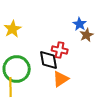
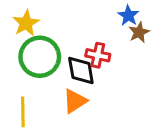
green circle: (17, 69) -> (40, 57), moved
orange triangle: (61, 79) -> (75, 101), moved

